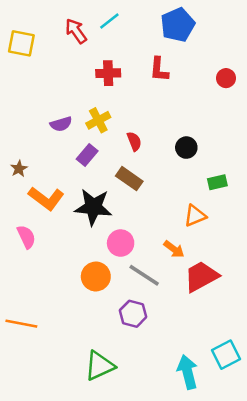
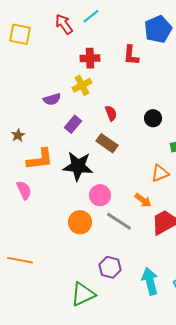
blue pentagon: (178, 25) -> (158, 29), moved
yellow cross: (98, 120) -> (82, 85), moved
orange L-shape: (46, 198) -> (40, 159), turned -44
purple hexagon: (133, 314) -> (110, 267), moved
cyan arrow: (188, 372) -> (150, 281), moved

